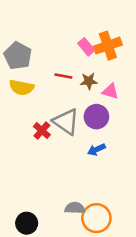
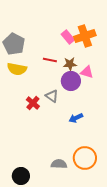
purple circle: (96, 117) -> (71, 81), moved
gray triangle: (66, 122) -> (52, 96), size x0.6
orange circle: (96, 218) -> (85, 158), moved

